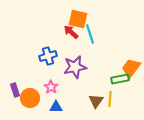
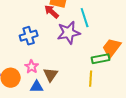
cyan line: (90, 34) -> (85, 18), moved
purple star: (75, 67) -> (69, 33), moved
brown triangle: (96, 101) -> (51, 75), moved

